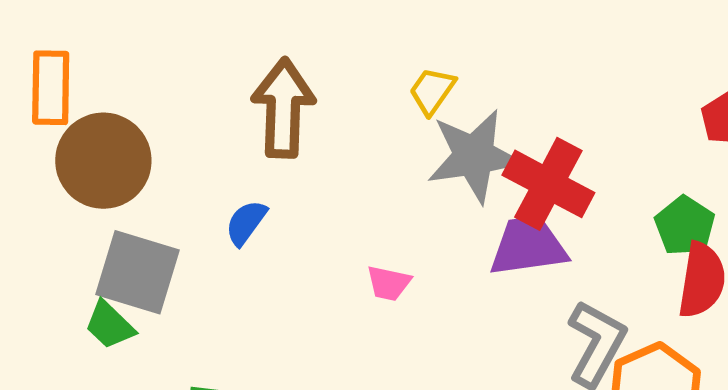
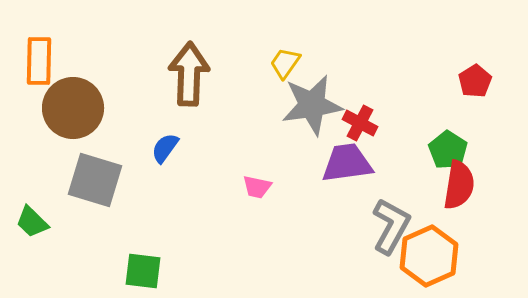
red cross: (548, 184) -> (360, 123), size x0.6
green trapezoid: (110, 325) -> (32, 222), moved

